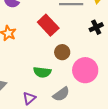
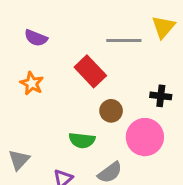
black cross: (96, 27) -> (161, 96), moved, turned 32

